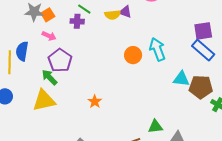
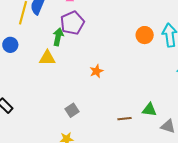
green arrow: (49, 77) -> (58, 37), turned 42
yellow triangle: (44, 100) -> (47, 58), size x0.7

